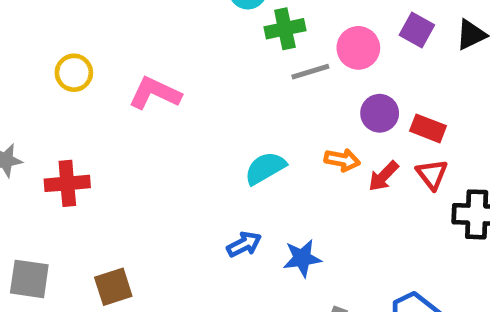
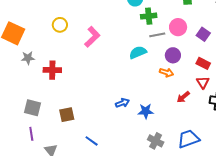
purple square: (417, 30) -> (203, 34), moved
pink L-shape: (155, 93) -> (92, 37), turned 105
purple circle: (380, 113) -> (173, 55), moved
cyan semicircle: (265, 168) -> (138, 52), moved
red arrow: (383, 176) -> (183, 97), moved

